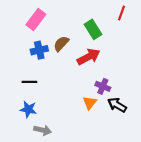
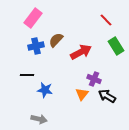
red line: (121, 13) -> (106, 20), moved, turned -64
green rectangle: (93, 29) -> (116, 46), moved
blue star: (28, 109) -> (45, 90), moved

